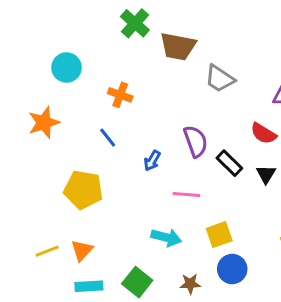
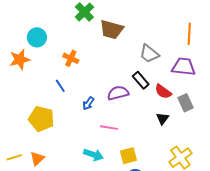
gray trapezoid: (220, 79) -> (149, 54), moved
orange star: (44, 123) -> (20, 59), moved
purple semicircle: (196, 141) -> (118, 93), turned -90
black rectangle: (229, 163) -> (141, 80), moved

